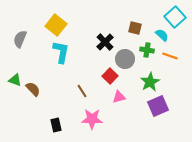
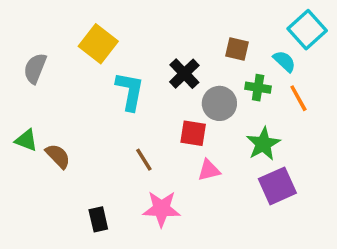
cyan L-shape: (61, 52) -> (130, 91), moved
orange line: (170, 56) -> (298, 98), turned 42
red square: (110, 76) -> (193, 133), turned -35

